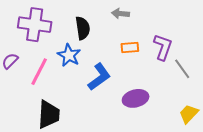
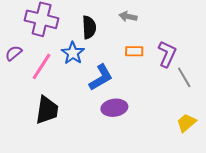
purple ellipse: (136, 98) -> (114, 108), moved

